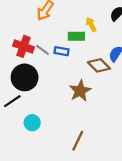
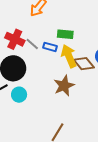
yellow arrow: (91, 24) -> (69, 56), moved, size x1.6
cyan circle: (32, 123) -> (19, 95), moved

